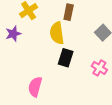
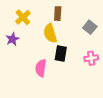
pink cross: (99, 68) -> (91, 58), turned -32
pink semicircle: (35, 87) -> (41, 68), moved

